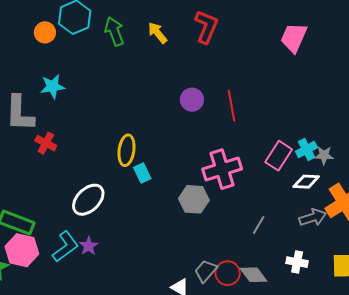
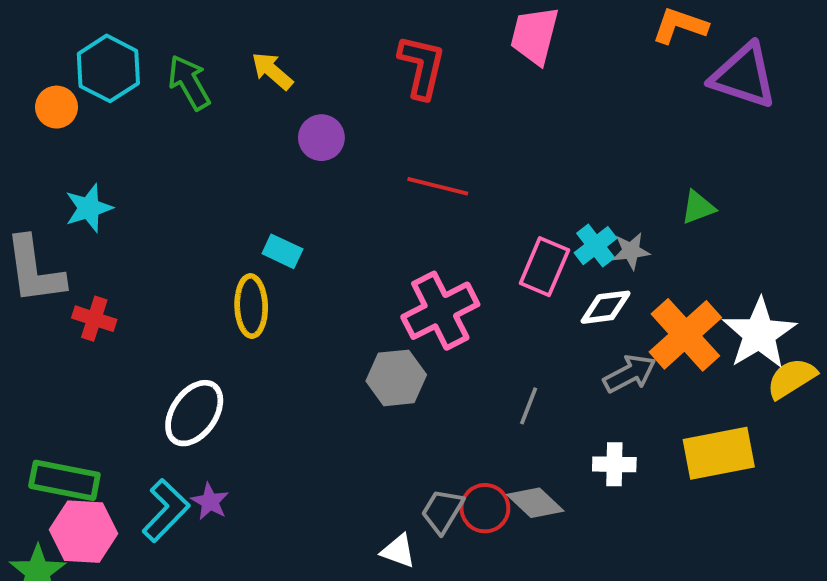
red L-shape: (206, 27) -> (422, 67), moved
purple circle: (192, 100) -> (321, 138), moved
red line: (232, 106) -> (438, 186), turned -56
cyan rectangle: (142, 173) -> (282, 251), moved, turned -30

